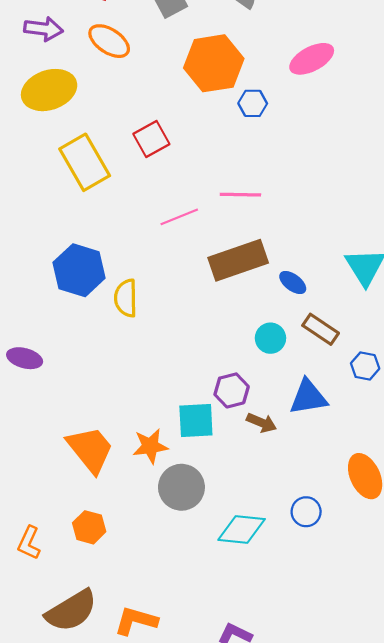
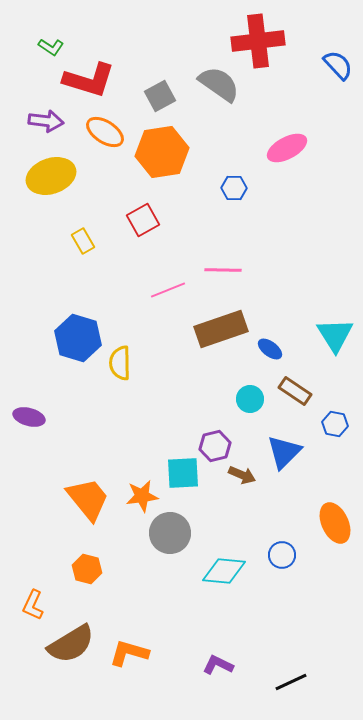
orange hexagon: (214, 63) -> (162, 152), moved
yellow rectangle: (85, 162) -> (83, 241), size x0.5
blue triangle: (308, 397) -> (284, 452), turned -36
orange L-shape: (29, 543) -> (33, 605), moved

